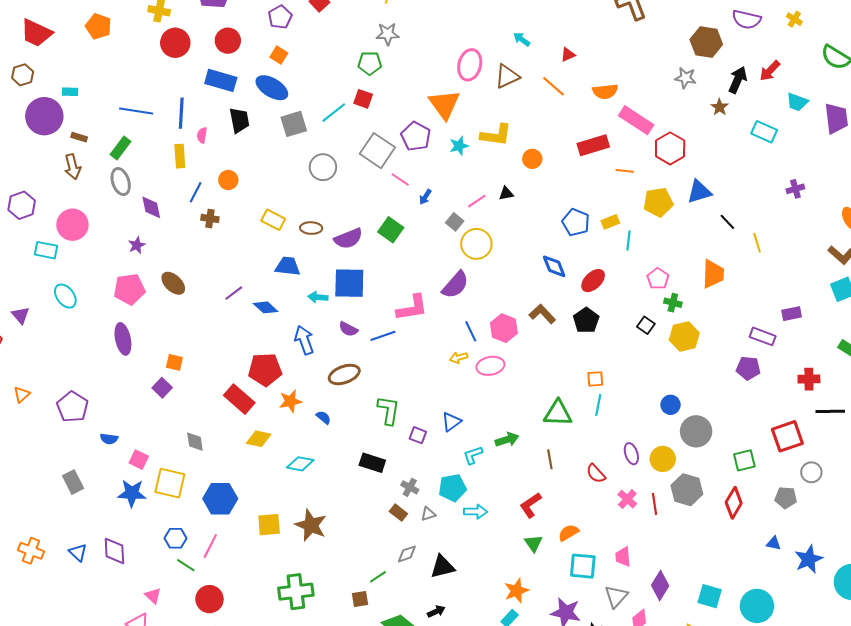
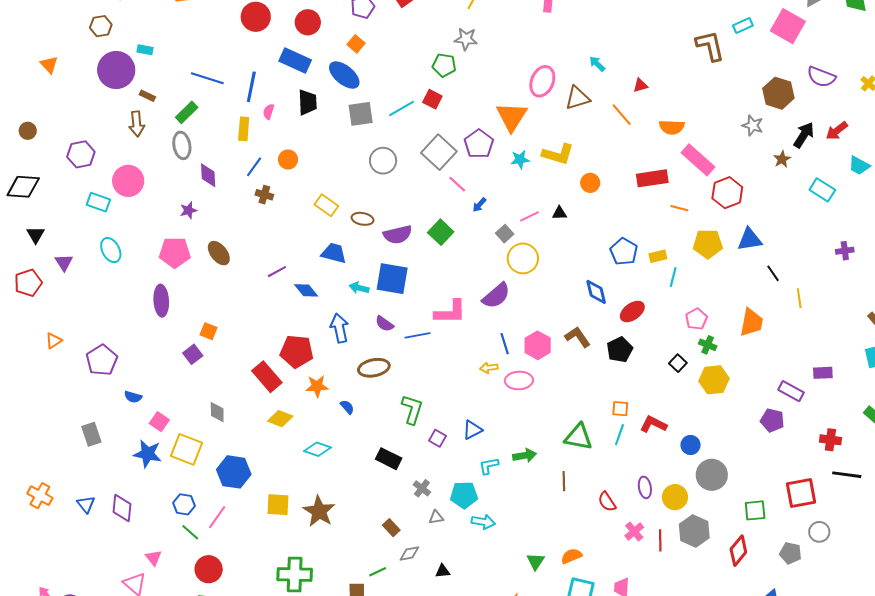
red L-shape: (531, 505) -> (653, 424), moved, turned 52
brown rectangle: (398, 513) -> (391, 528), moved
black triangle: (443, 567) -> (443, 571), size x0.6

